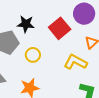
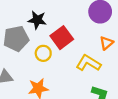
red square: (60, 28) -> (62, 38), moved

